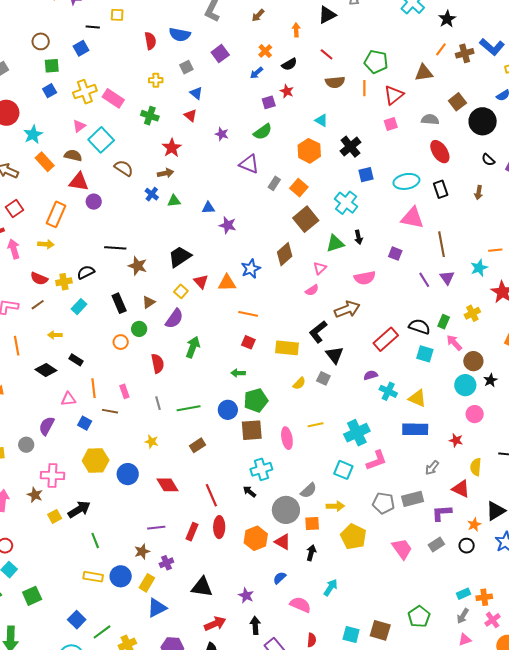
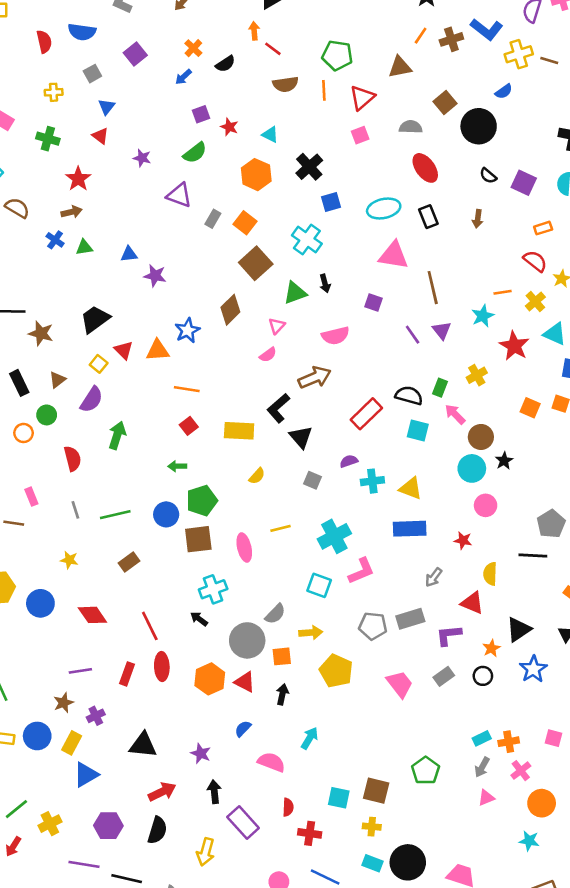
orange arrow: (296, 30) -> (254, 31), moved
red star: (287, 91) -> (229, 127), moved
blue triangle: (196, 93) -> (107, 107), turned 32
red square: (248, 342) -> (189, 426), turned 32
gray square: (323, 378) -> (313, 480), moved
cyan cross: (388, 391) -> (372, 481), turned -30

